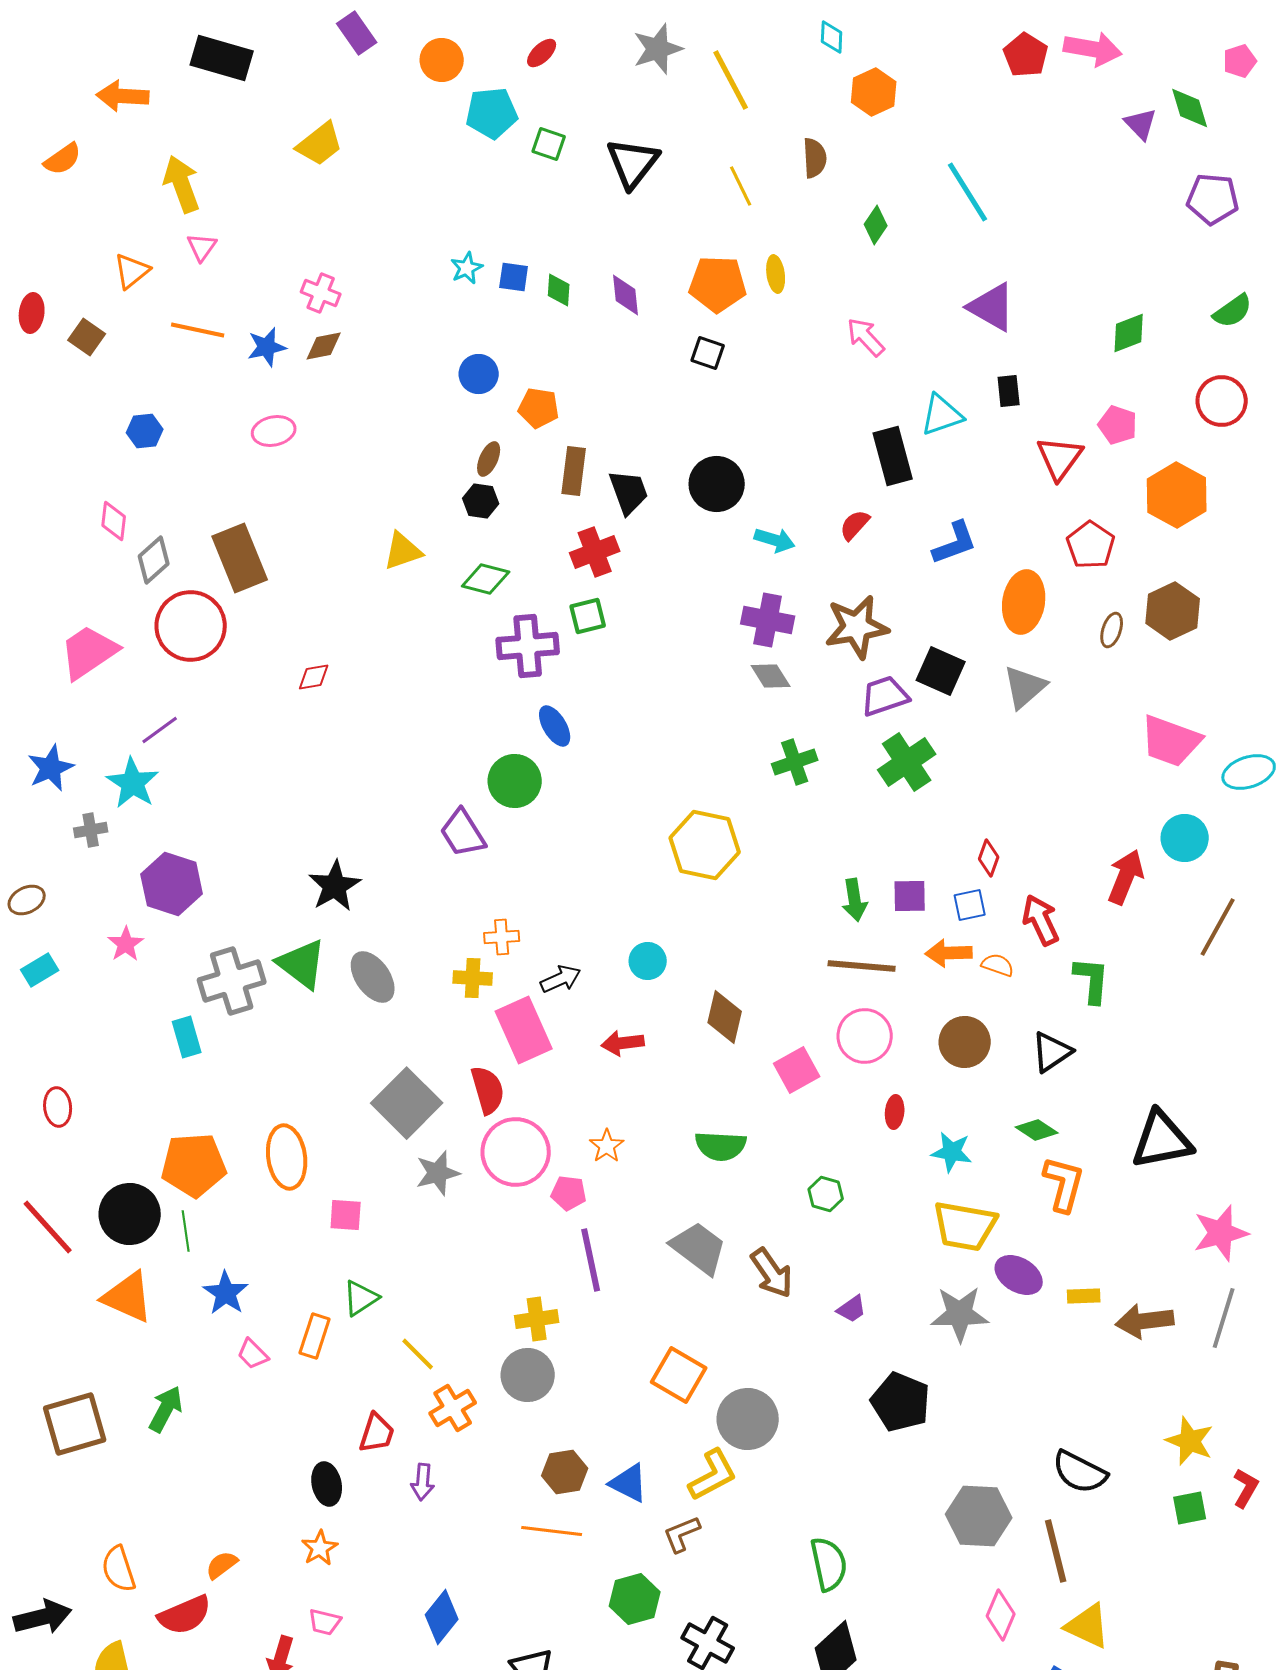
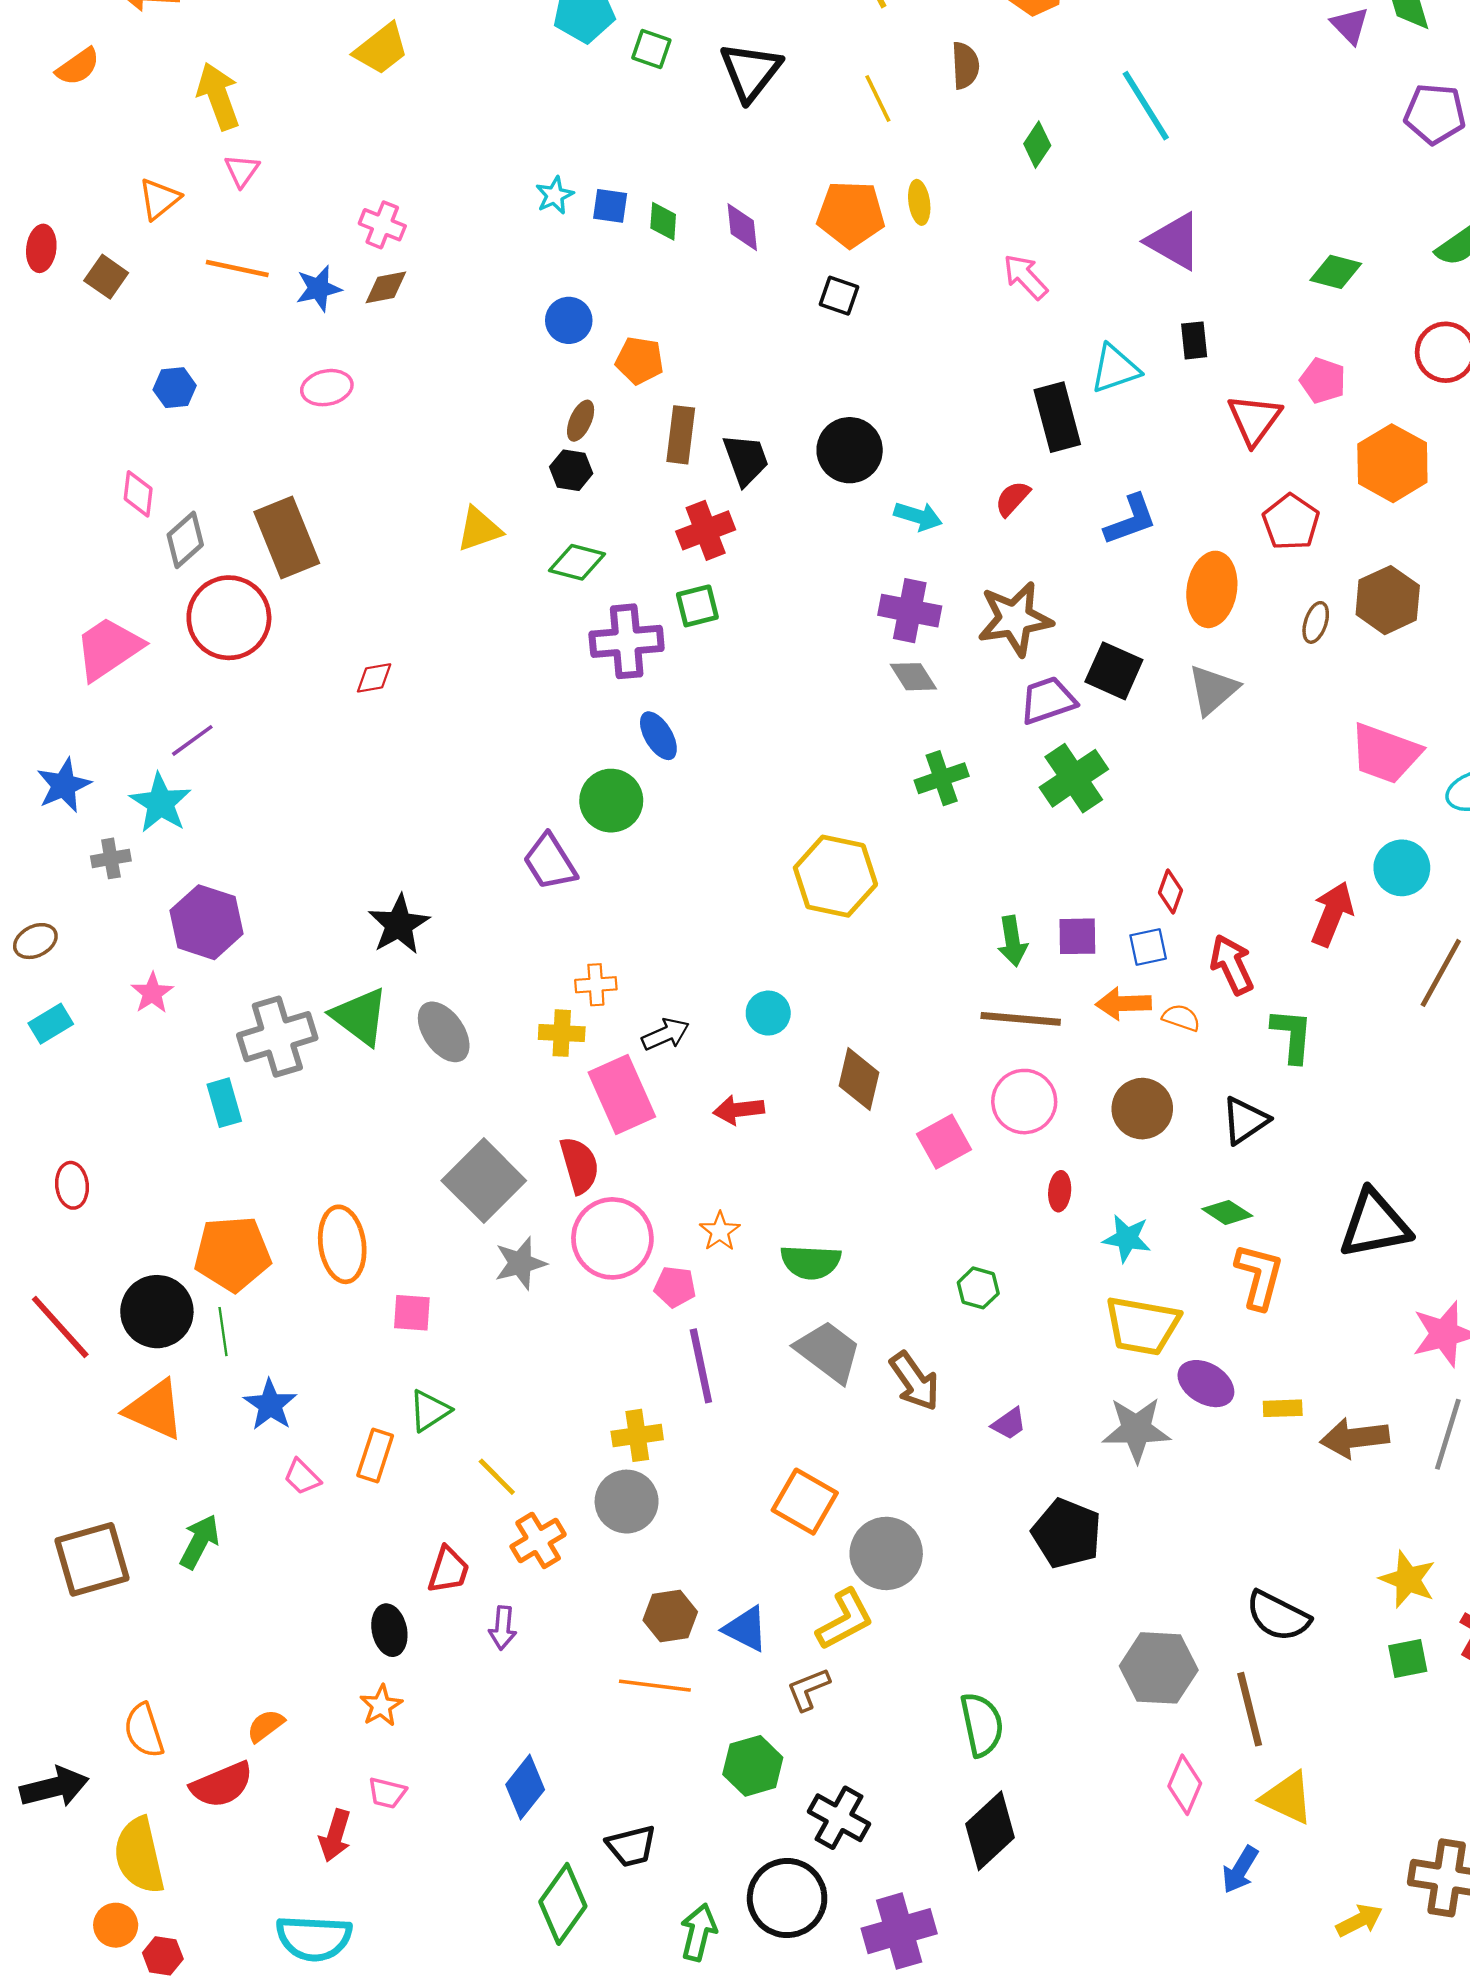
green diamond: (1129, 333) -> (1336, 272), turned 36
green semicircle: (721, 1146) -> (811, 1262), moved

